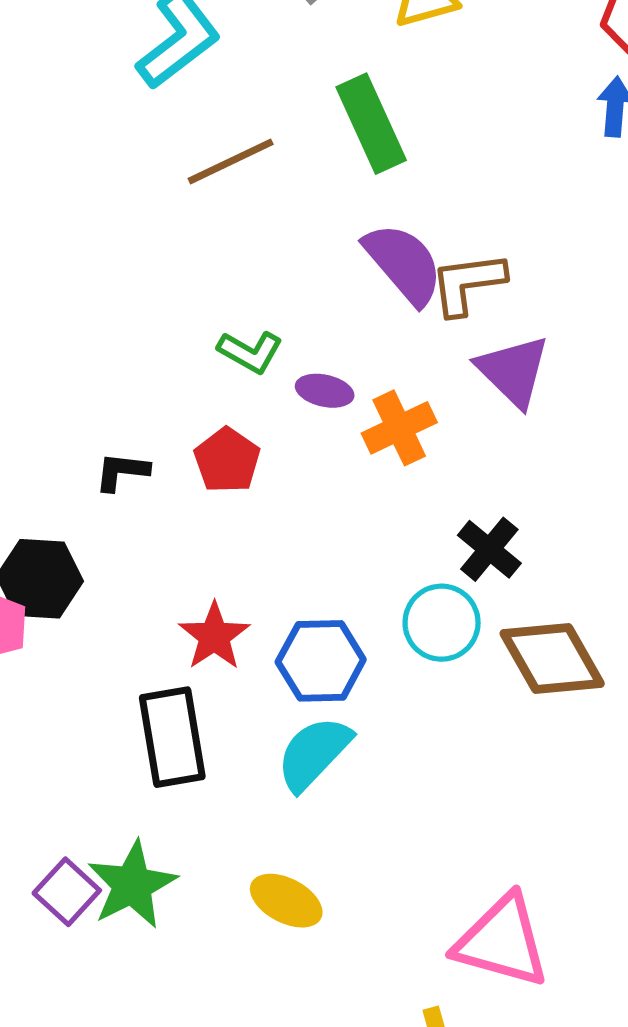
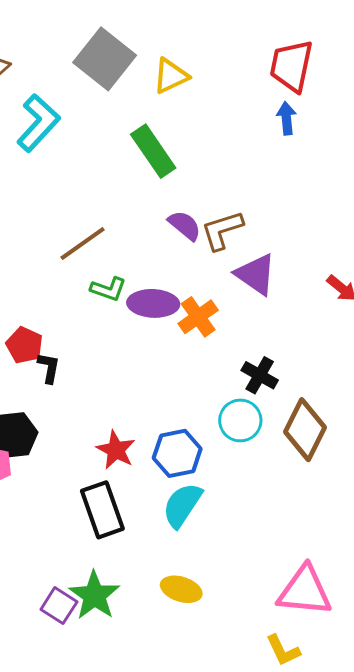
brown line: (231, 161) -> (83, 244), moved
purple semicircle: (404, 264) -> (185, 225), size x0.7
purple ellipse: (325, 391) -> (153, 303), size x1.6
red pentagon: (227, 460) -> (24, 345), moved
black L-shape: (122, 472) -> (49, 368), turned 104
brown diamond: (552, 659) -> (305, 430), turned 66

